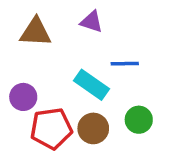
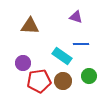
purple triangle: (91, 22) -> (76, 17), moved

